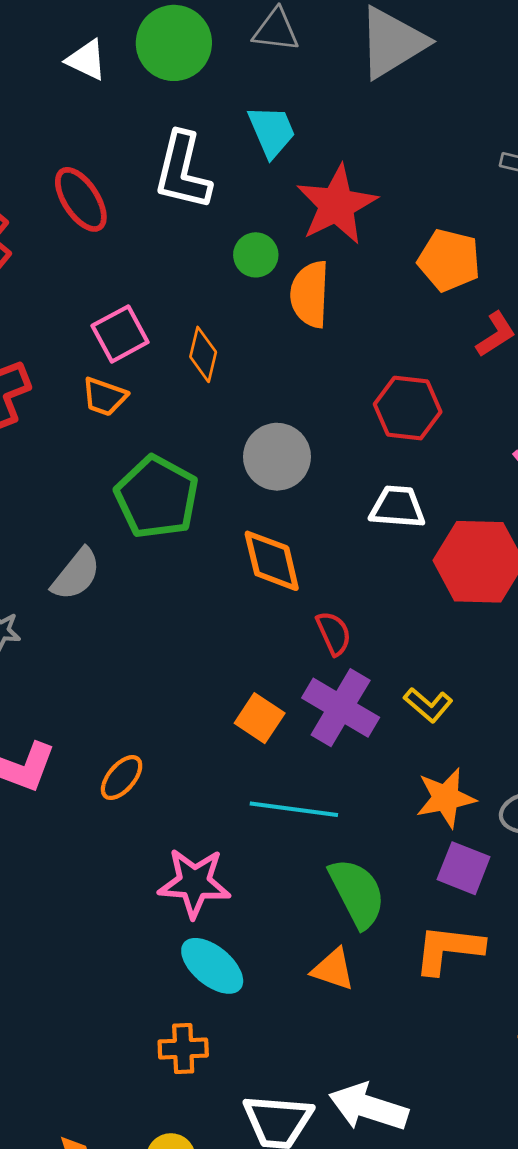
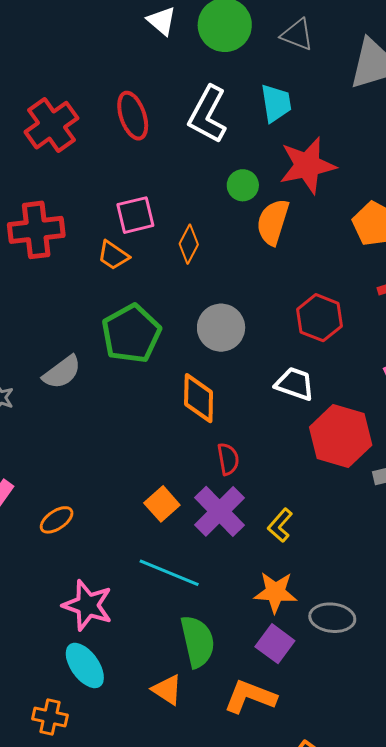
yellow L-shape: (428, 705) -> (280, 525), turned 76

